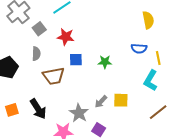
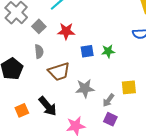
blue square: (76, 60) -> (87, 51), moved
gray arrow: (101, 102) -> (108, 100), moved
gray star: (79, 113) -> (85, 88), moved, turned -30

